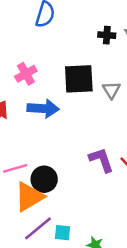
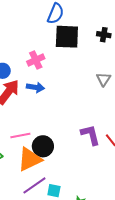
black square: (79, 79) -> (67, 37), moved
blue arrow: (43, 108) -> (35, 87), moved, size x0.7

